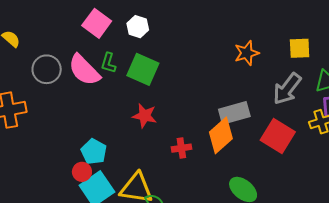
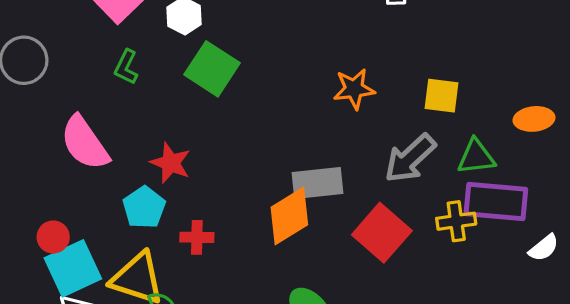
green square: (143, 69) -> (212, 69), moved
pink semicircle: (84, 70) -> (85, 143), moved
red cross: (181, 148) -> (197, 237), moved
cyan pentagon: (94, 152) -> (144, 207), moved

